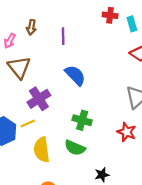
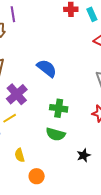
purple line: (63, 36) -> (13, 14), moved
yellow semicircle: (42, 150) -> (20, 155), moved, size x0.6

